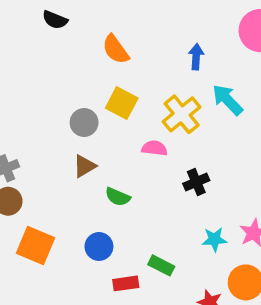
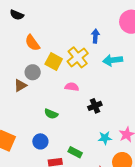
orange semicircle: (116, 49) -> (32, 43), moved
cyan arrow: (227, 100) -> (113, 60), turned -54
yellow cross: (182, 114) -> (78, 57), moved
brown triangle: (84, 166) -> (20, 85), moved

